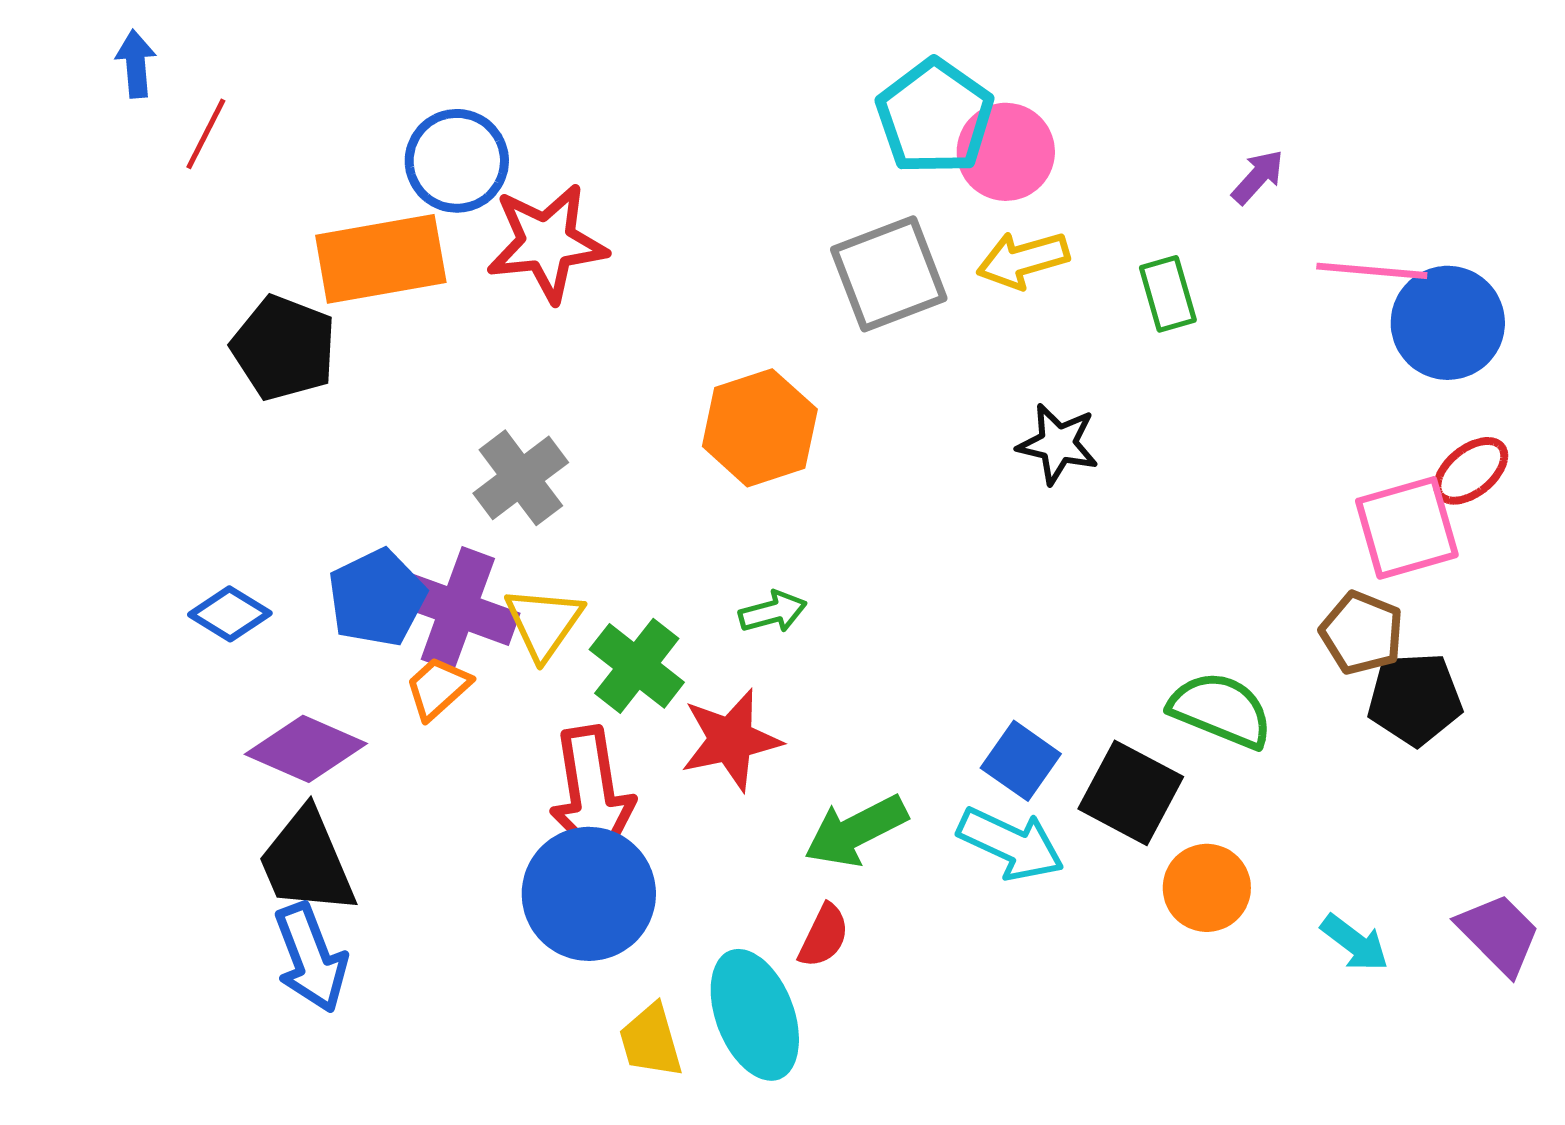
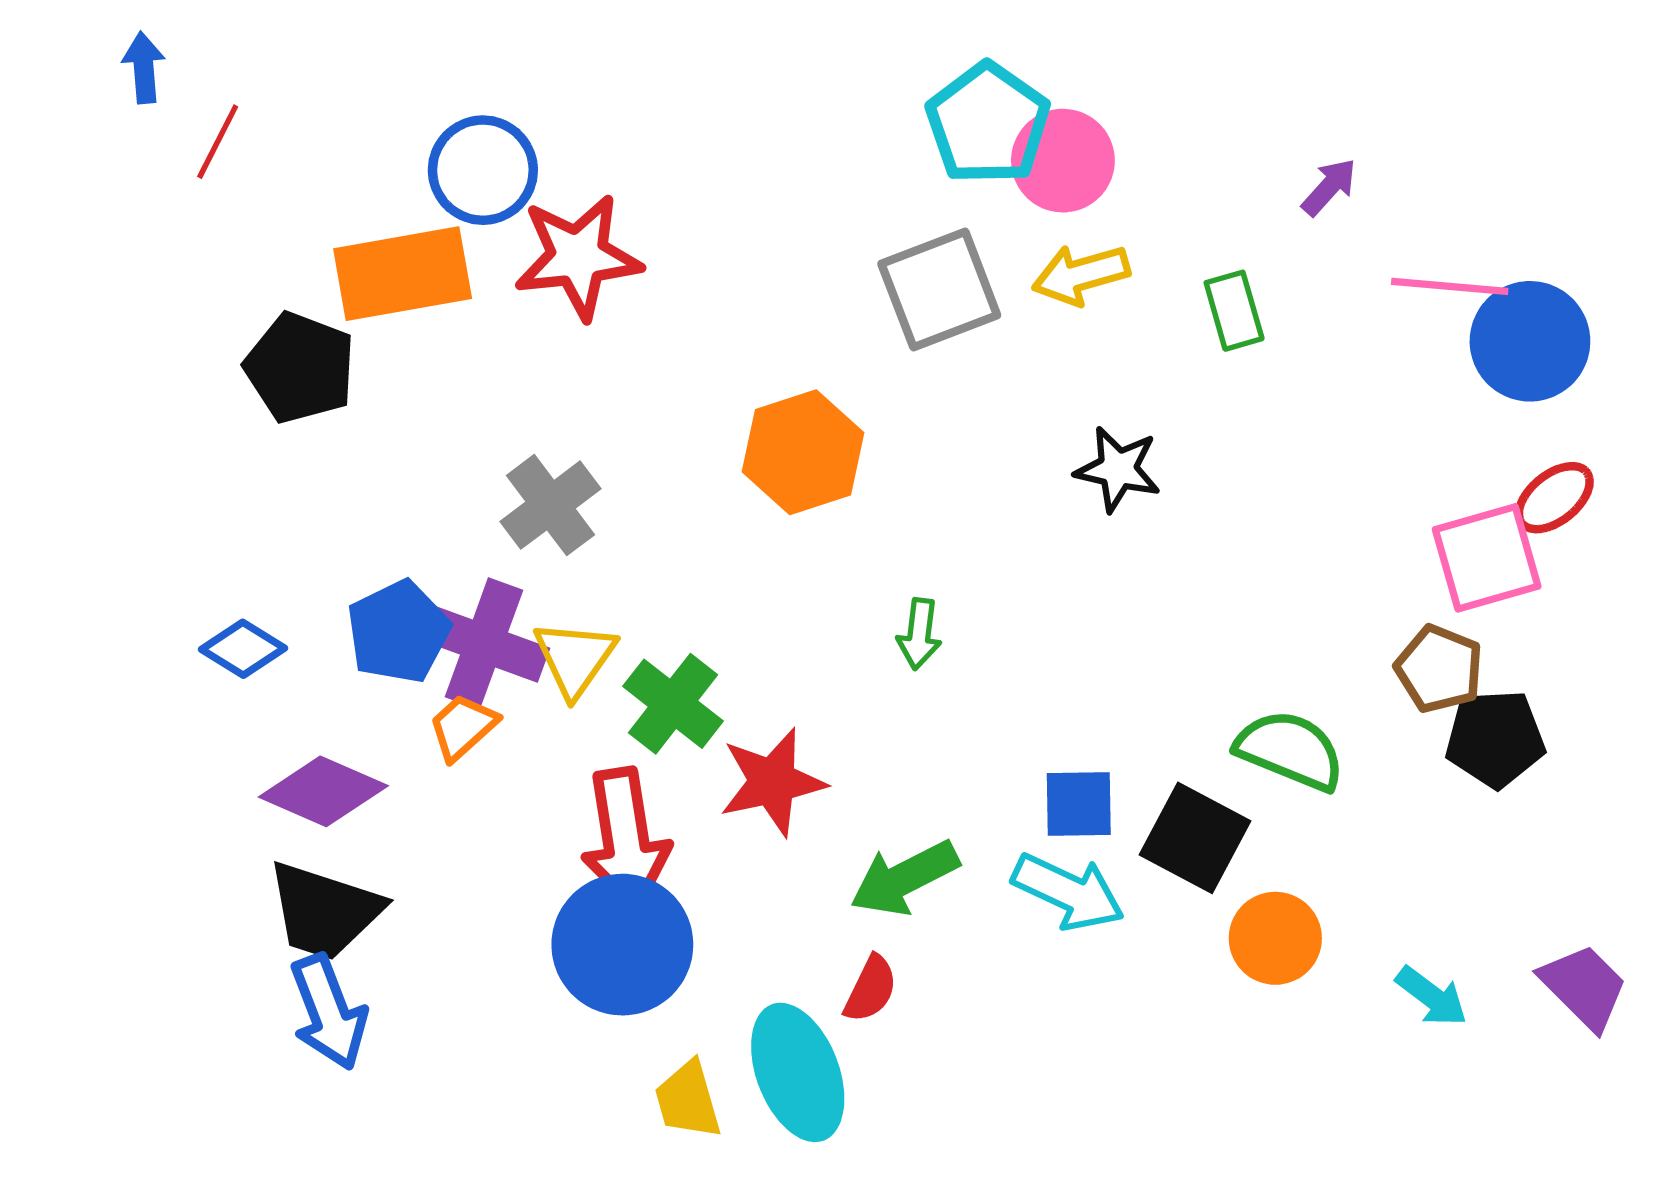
green arrow: (773, 612) -> (919, 634), moved, turned 112
blue square: (1021, 761) -> (1079, 804), turned -36
black trapezoid: (307, 862) -> (324, 911), turned -49

